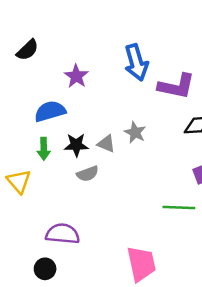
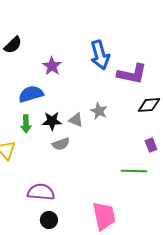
black circle: (45, 269) -> (49, 220), moved

